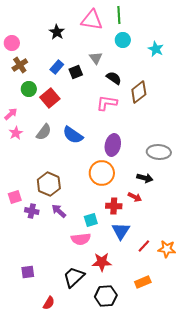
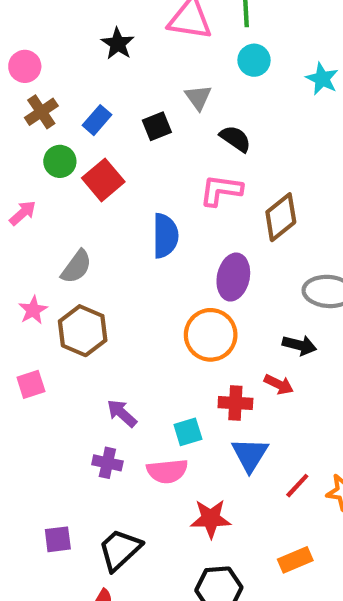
blue rectangle: (57, 67) -> (97, 120), moved
brown diamond: (139, 92) -> (281, 217), moved
gray semicircle: (44, 132) -> (76, 267), moved
pink star: (16, 133) -> (33, 310), moved
blue semicircle: (73, 135) -> (165, 236), moved, turned -125
brown hexagon: (49, 184) -> (83, 331), moved
purple cross: (32, 211) -> (107, 463), moved
black trapezoid: (74, 277) -> (120, 550), moved

